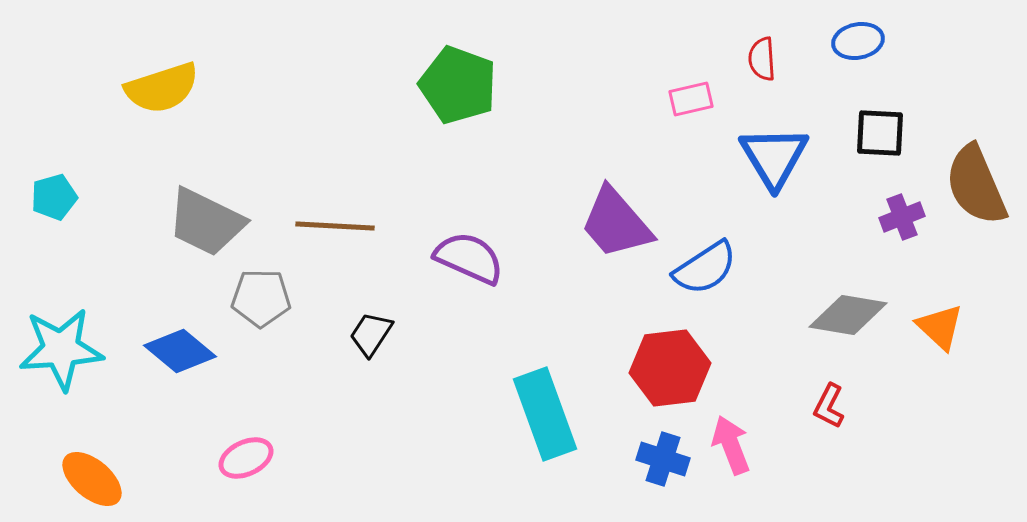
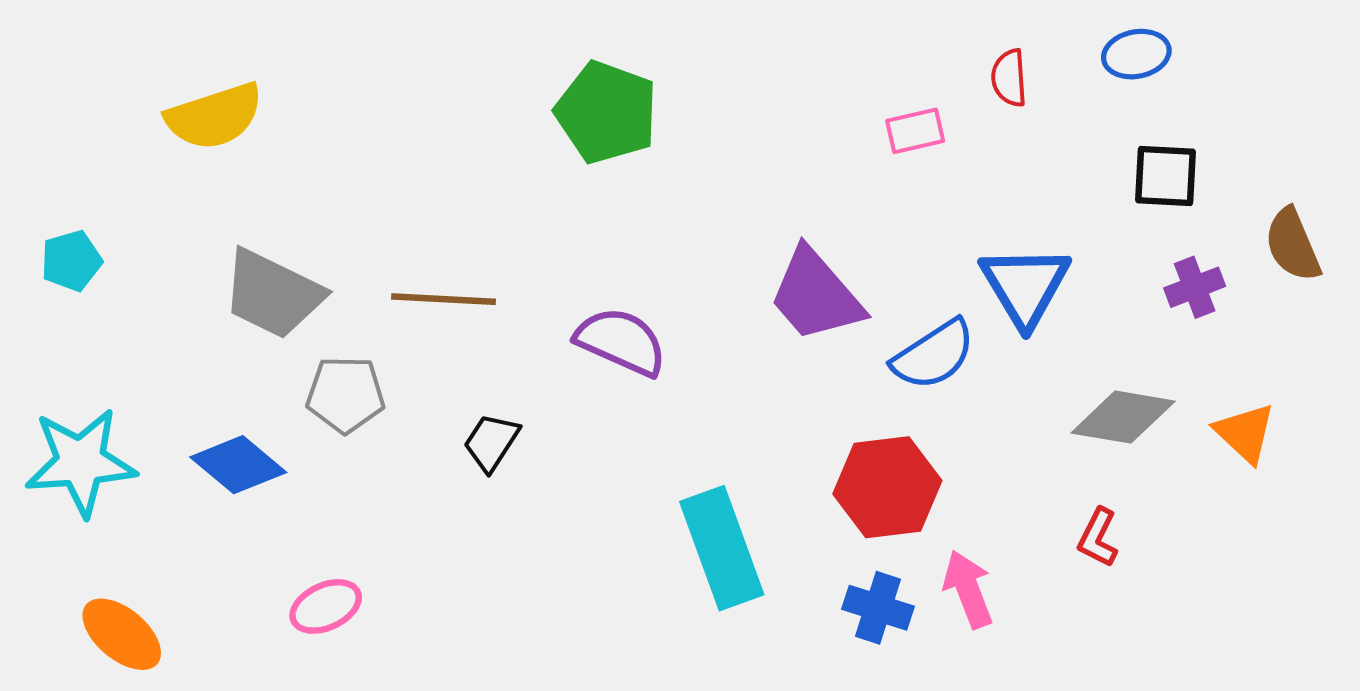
blue triangle: (774, 157) -> (1025, 286), moved
brown semicircle: (976, 185) -> (1293, 245), size x0.7

